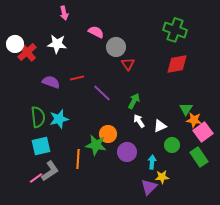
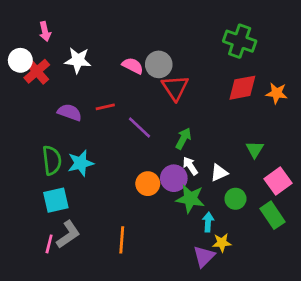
pink arrow: (64, 13) -> (45, 32), moved
pink semicircle: (96, 32) -> (133, 66), moved
red triangle: (128, 64) -> (175, 88), size x1.5
orange star: (194, 120) -> (277, 93), moved
green star: (96, 145) -> (190, 199), moved
purple circle: (127, 152) -> (174, 178), moved
orange line: (78, 159) -> (122, 240), moved
pink line: (36, 178) -> (49, 244), turned -40

